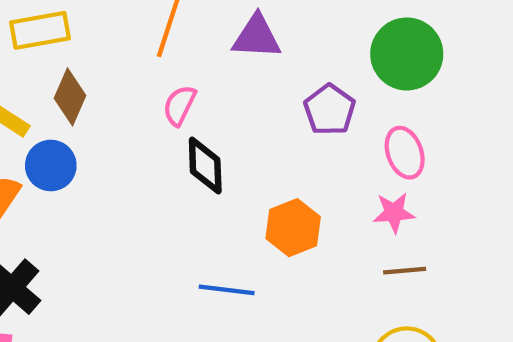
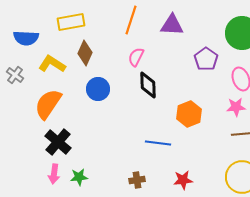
blue circle: (51, 165) -> (98, 89), moved

